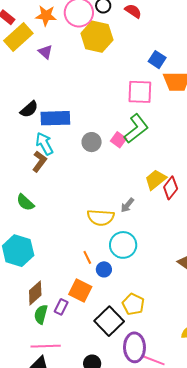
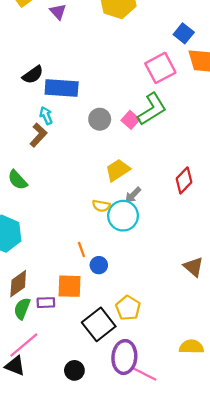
pink square: (140, 92) -> (160, 68), turned -36
cyan arrow: (44, 144) -> (46, 116), size x0.7
yellow trapezoid: (155, 180) -> (118, 170), moved
yellow semicircle: (101, 217) -> (101, 206), size x0.6
cyan circle: (123, 245) -> (123, 216), moved
orange square: (80, 290) -> (70, 286), turned -30
purple rectangle: (61, 307) -> (46, 303), turned 56
pink line: (46, 346) -> (24, 345), turned -44

